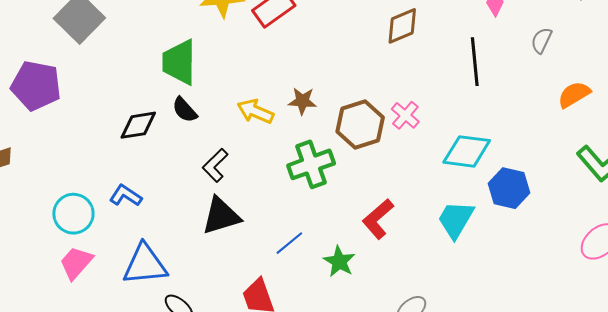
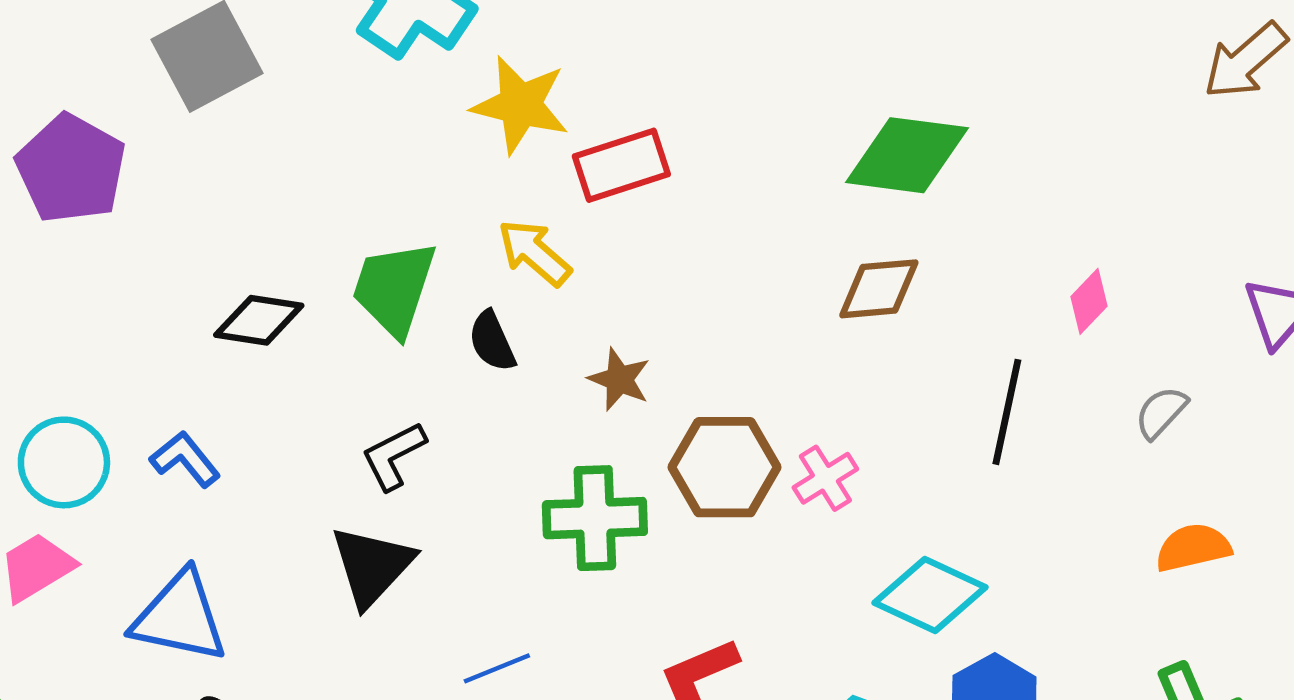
green trapezoid: (179, 62) -> (394, 288), moved
black semicircle: (185, 110) -> (492, 341), moved
yellow arrow: (255, 111) -> (534, 253), moved
black triangle: (221, 216) -> (372, 566), turned -48

